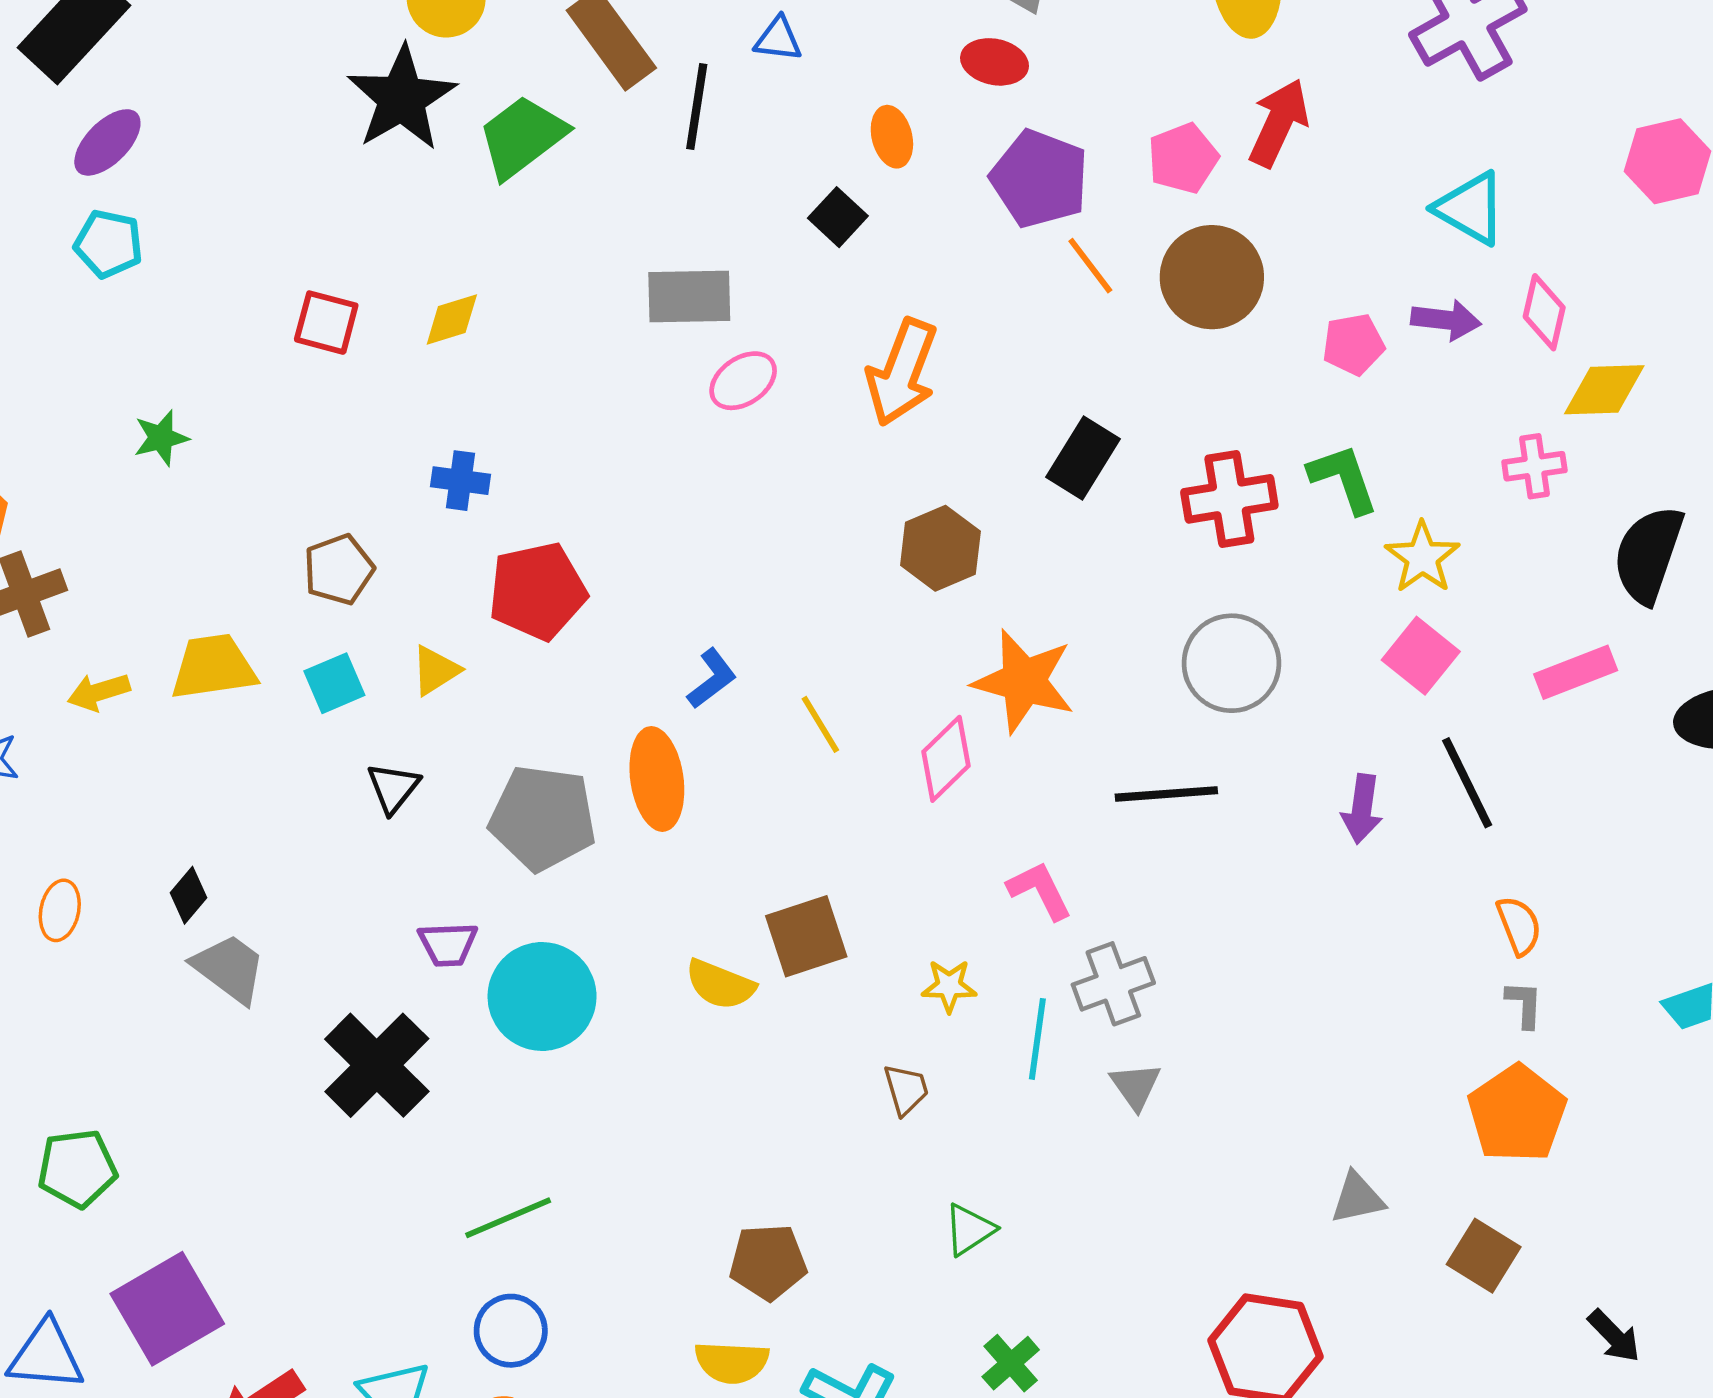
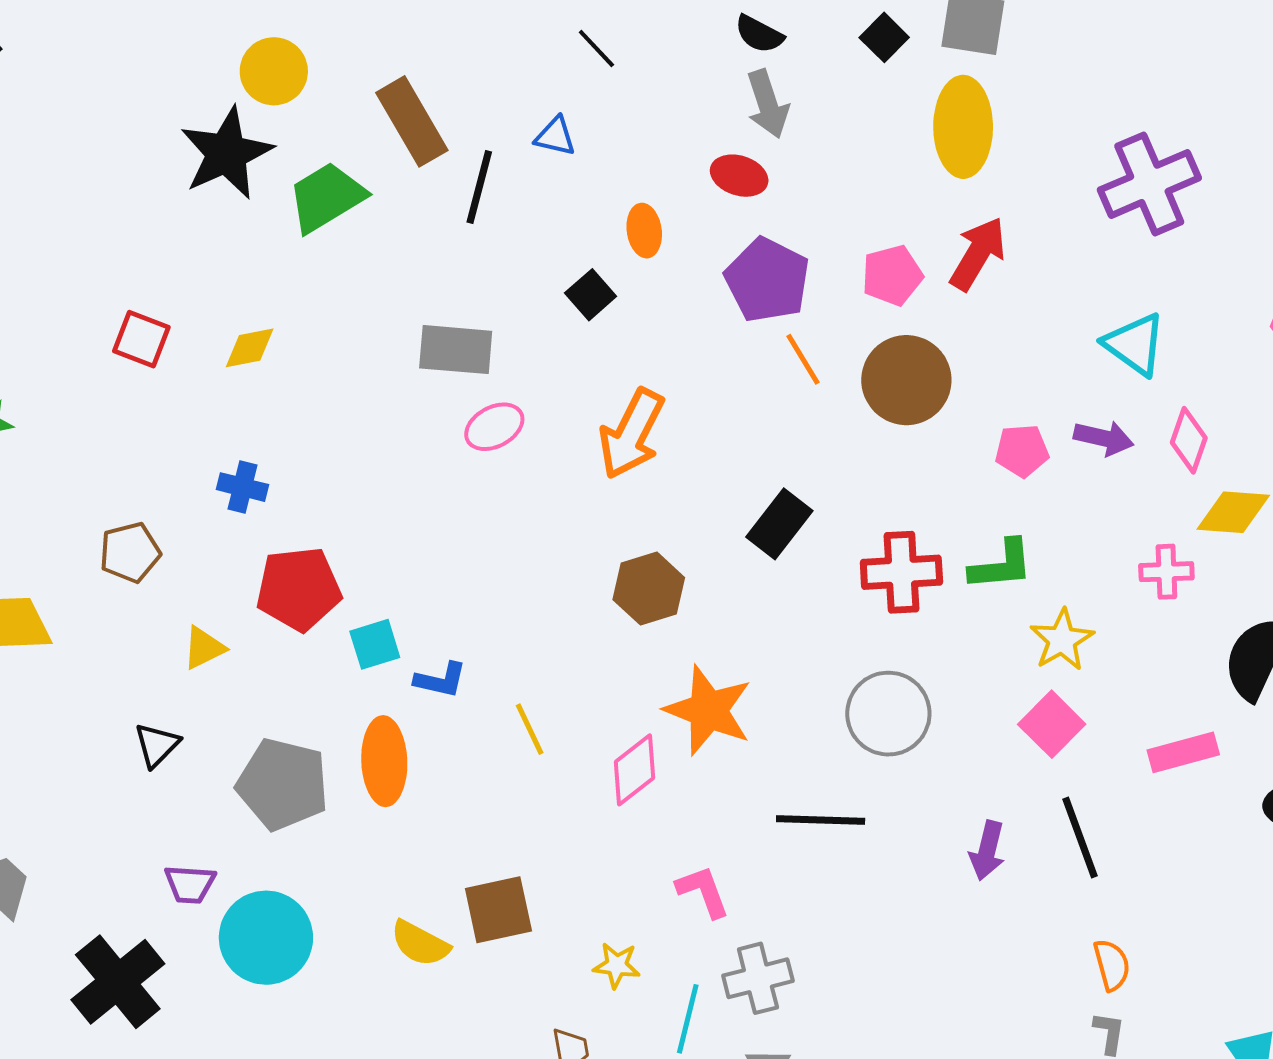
green L-shape: (1344, 479) -> (1001, 565), turned 98
blue L-shape: (712, 679) -> (441, 680), turned 44
cyan square: (334, 683) -> (375, 644), moved

